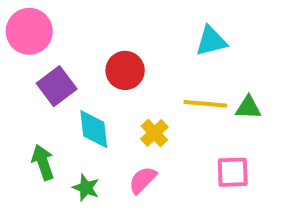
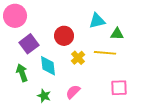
cyan triangle: (211, 41) -> (97, 21), moved
green triangle: (248, 108) -> (117, 34), moved
yellow cross: (154, 133) -> (78, 58), moved
green arrow: (43, 162) -> (22, 73), moved

